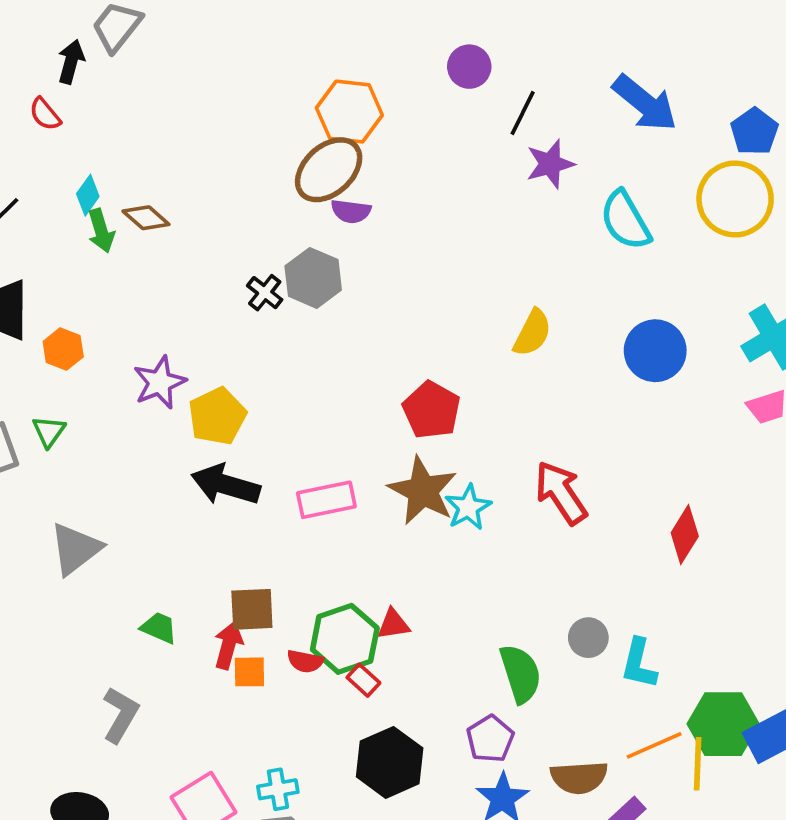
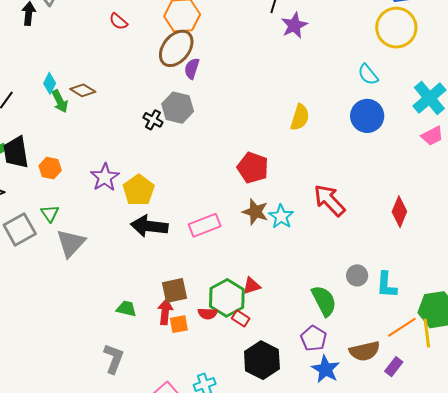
red semicircle: (45, 114) -> (118, 21), moved
purple semicircle: (351, 211) -> (192, 69), turned 110
cyan semicircle: (625, 220) -> (368, 75), moved, size x0.7
brown star: (423, 491) -> (255, 212), size x0.7
gray triangle: (75, 549) -> (71, 243), moved

